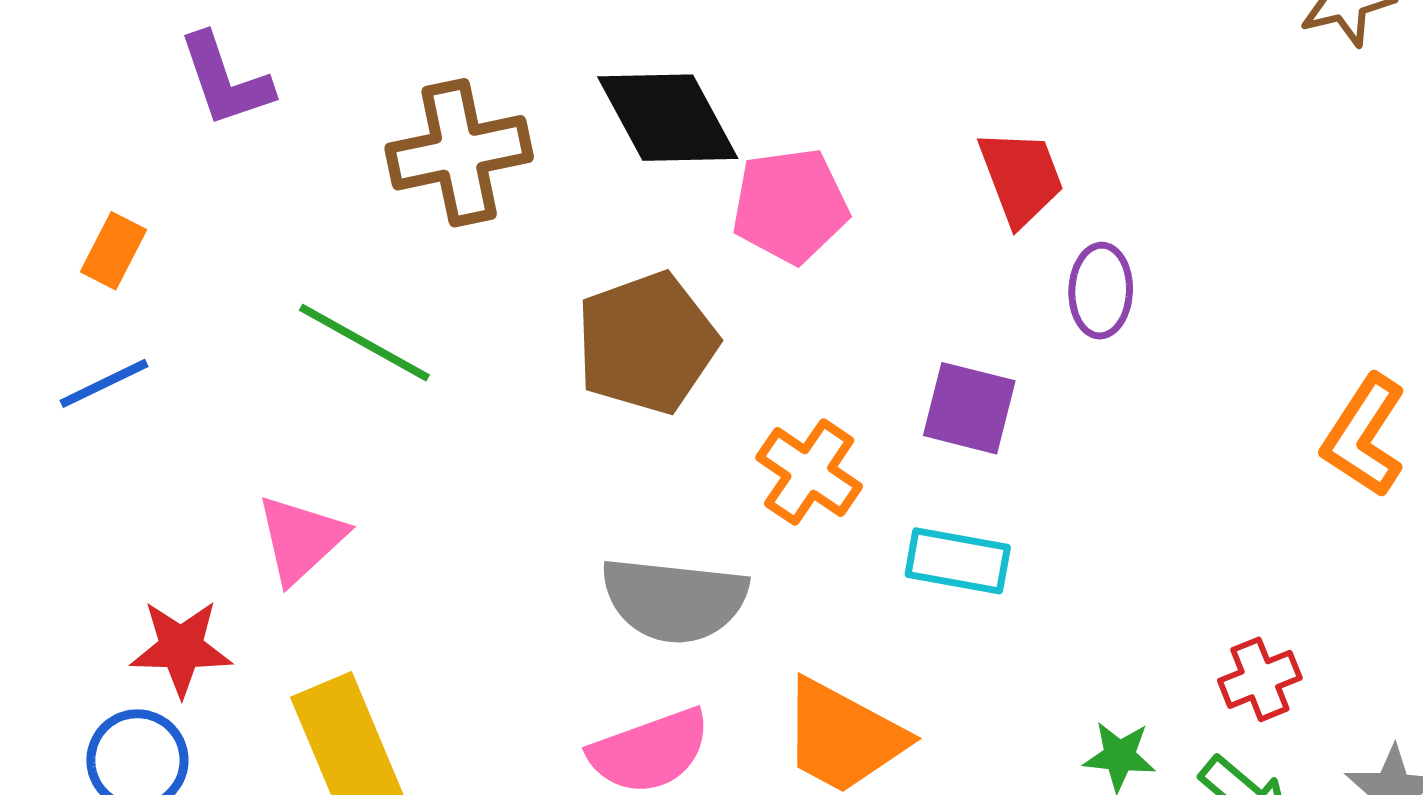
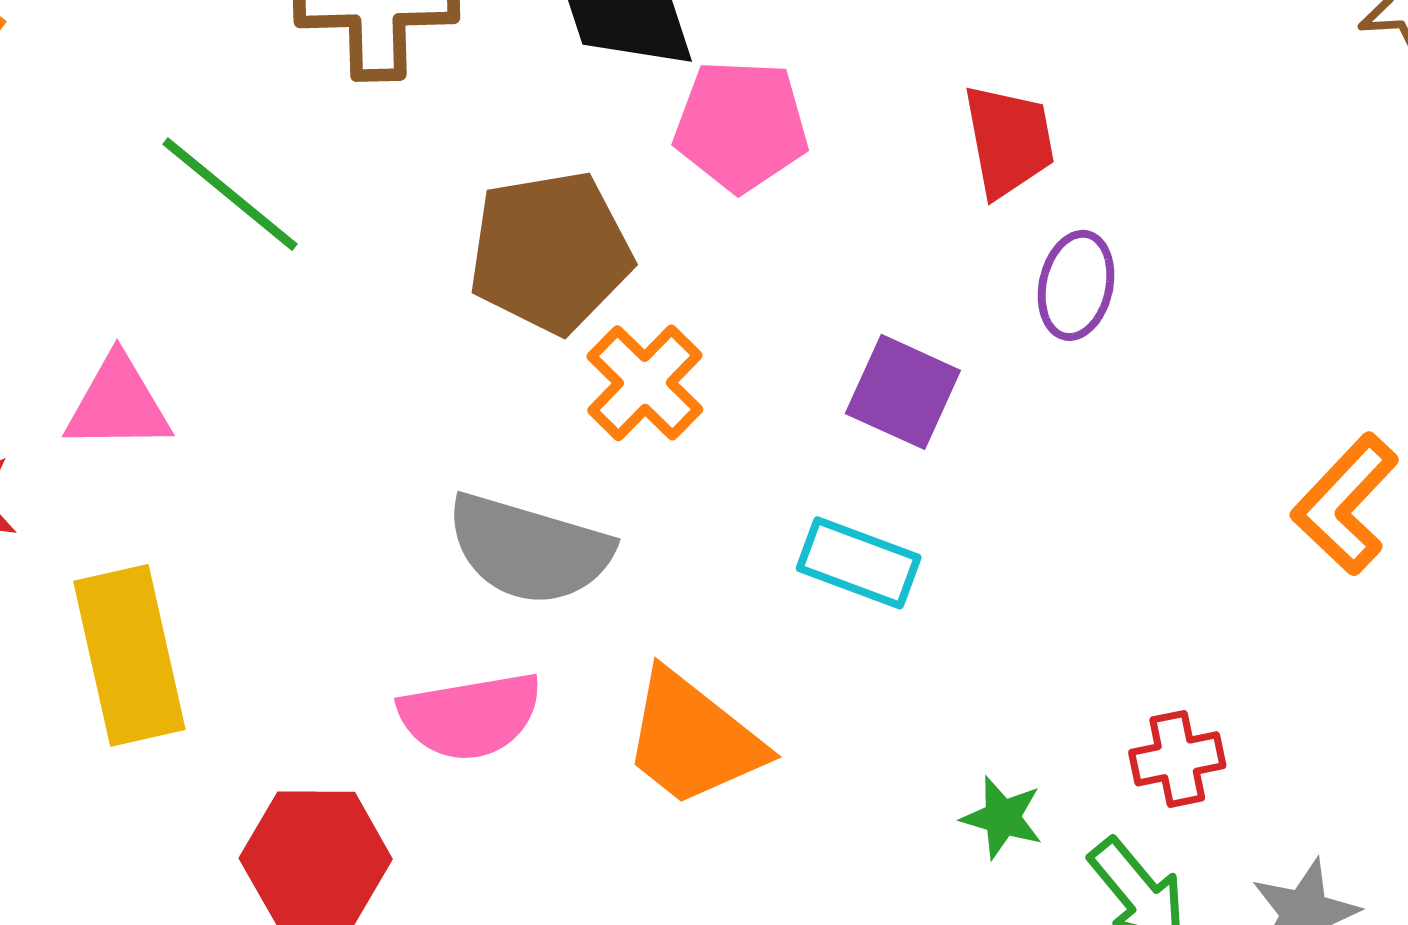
orange cross: (809, 472) -> (645, 383), moved
pink triangle: (301, 539) -> (118, 404), turned 32

